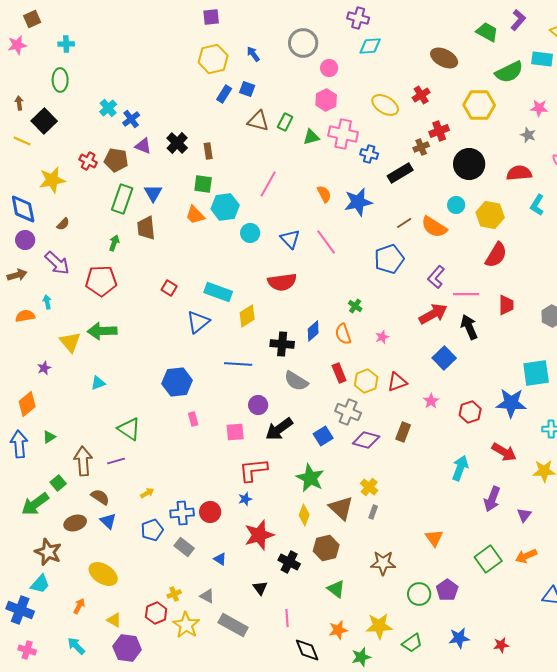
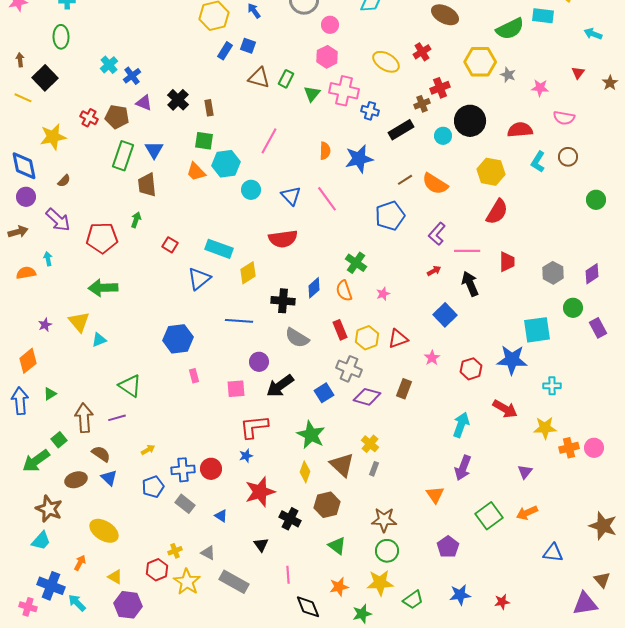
pink star: (539, 108) -> (540, 88), moved
gray star: (528, 135) -> (508, 75), moved
green triangle: (311, 137) -> (312, 94), turned -36
orange semicircle: (324, 194) -> (325, 151), turned 30
cyan circle: (456, 205) -> (443, 136), moved
green arrow: (114, 243) -> (136, 220), moved
green cross: (355, 306) -> (356, 263), size x1.5
red arrow: (433, 314) -> (434, 271), size x0.5
yellow triangle: (70, 342) -> (79, 322), moved
purple arrow: (492, 499) -> (463, 468), moved
green circle: (419, 594) -> (387, 551), moved
blue cross: (20, 610) -> (51, 586), moved

